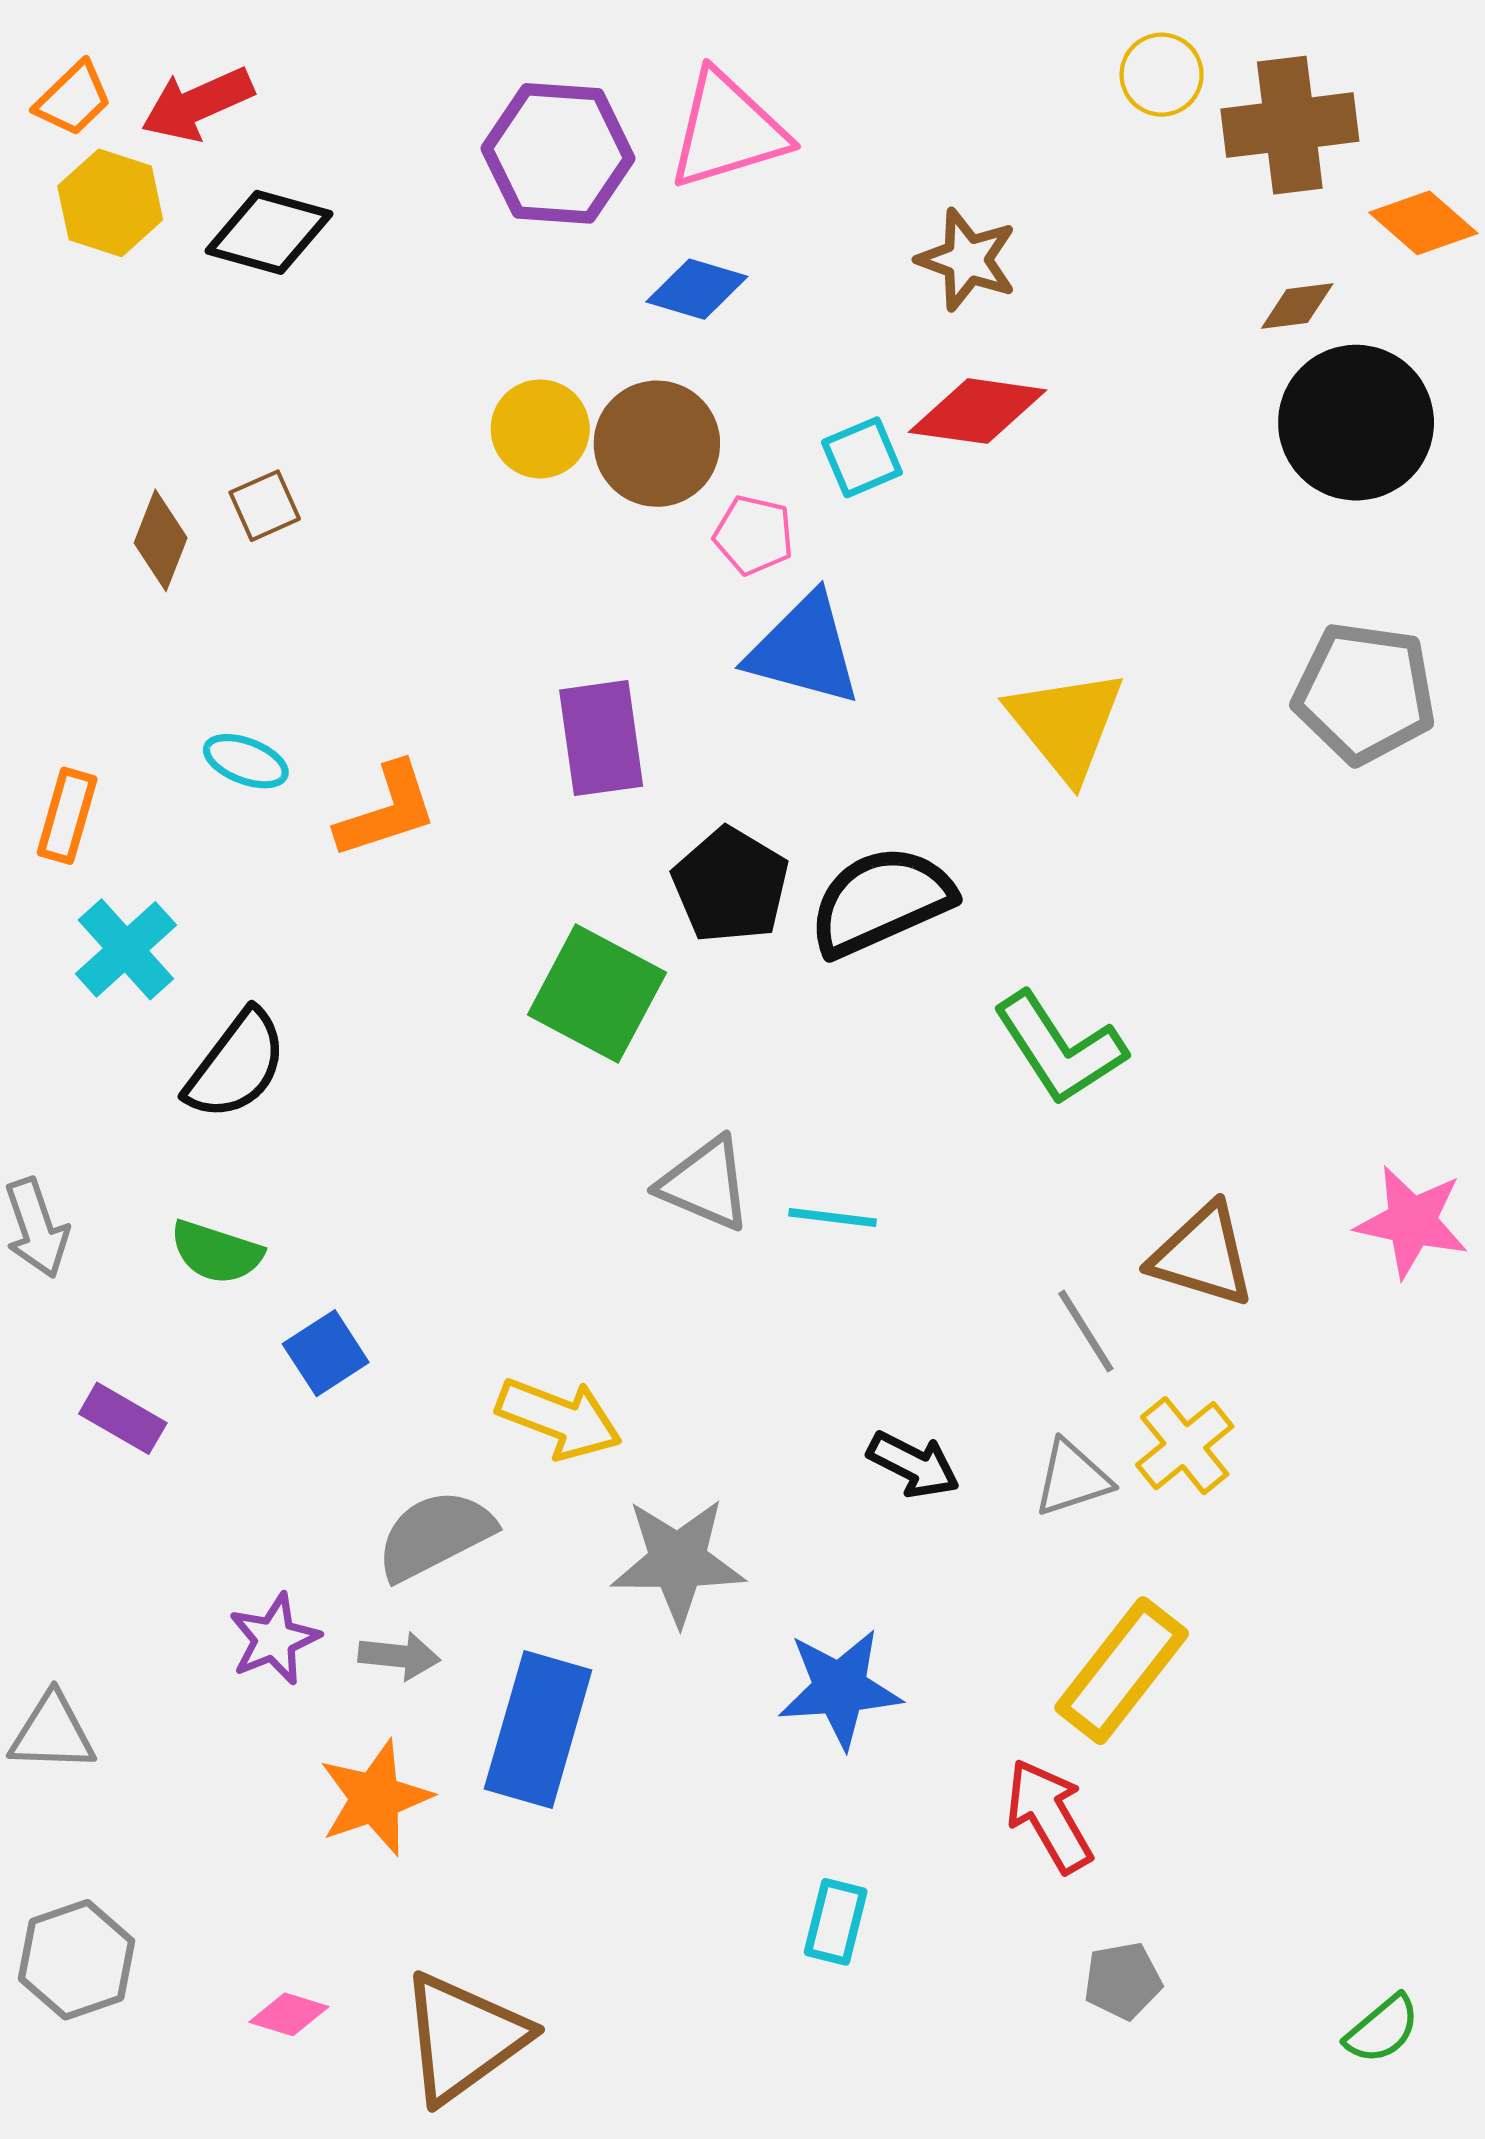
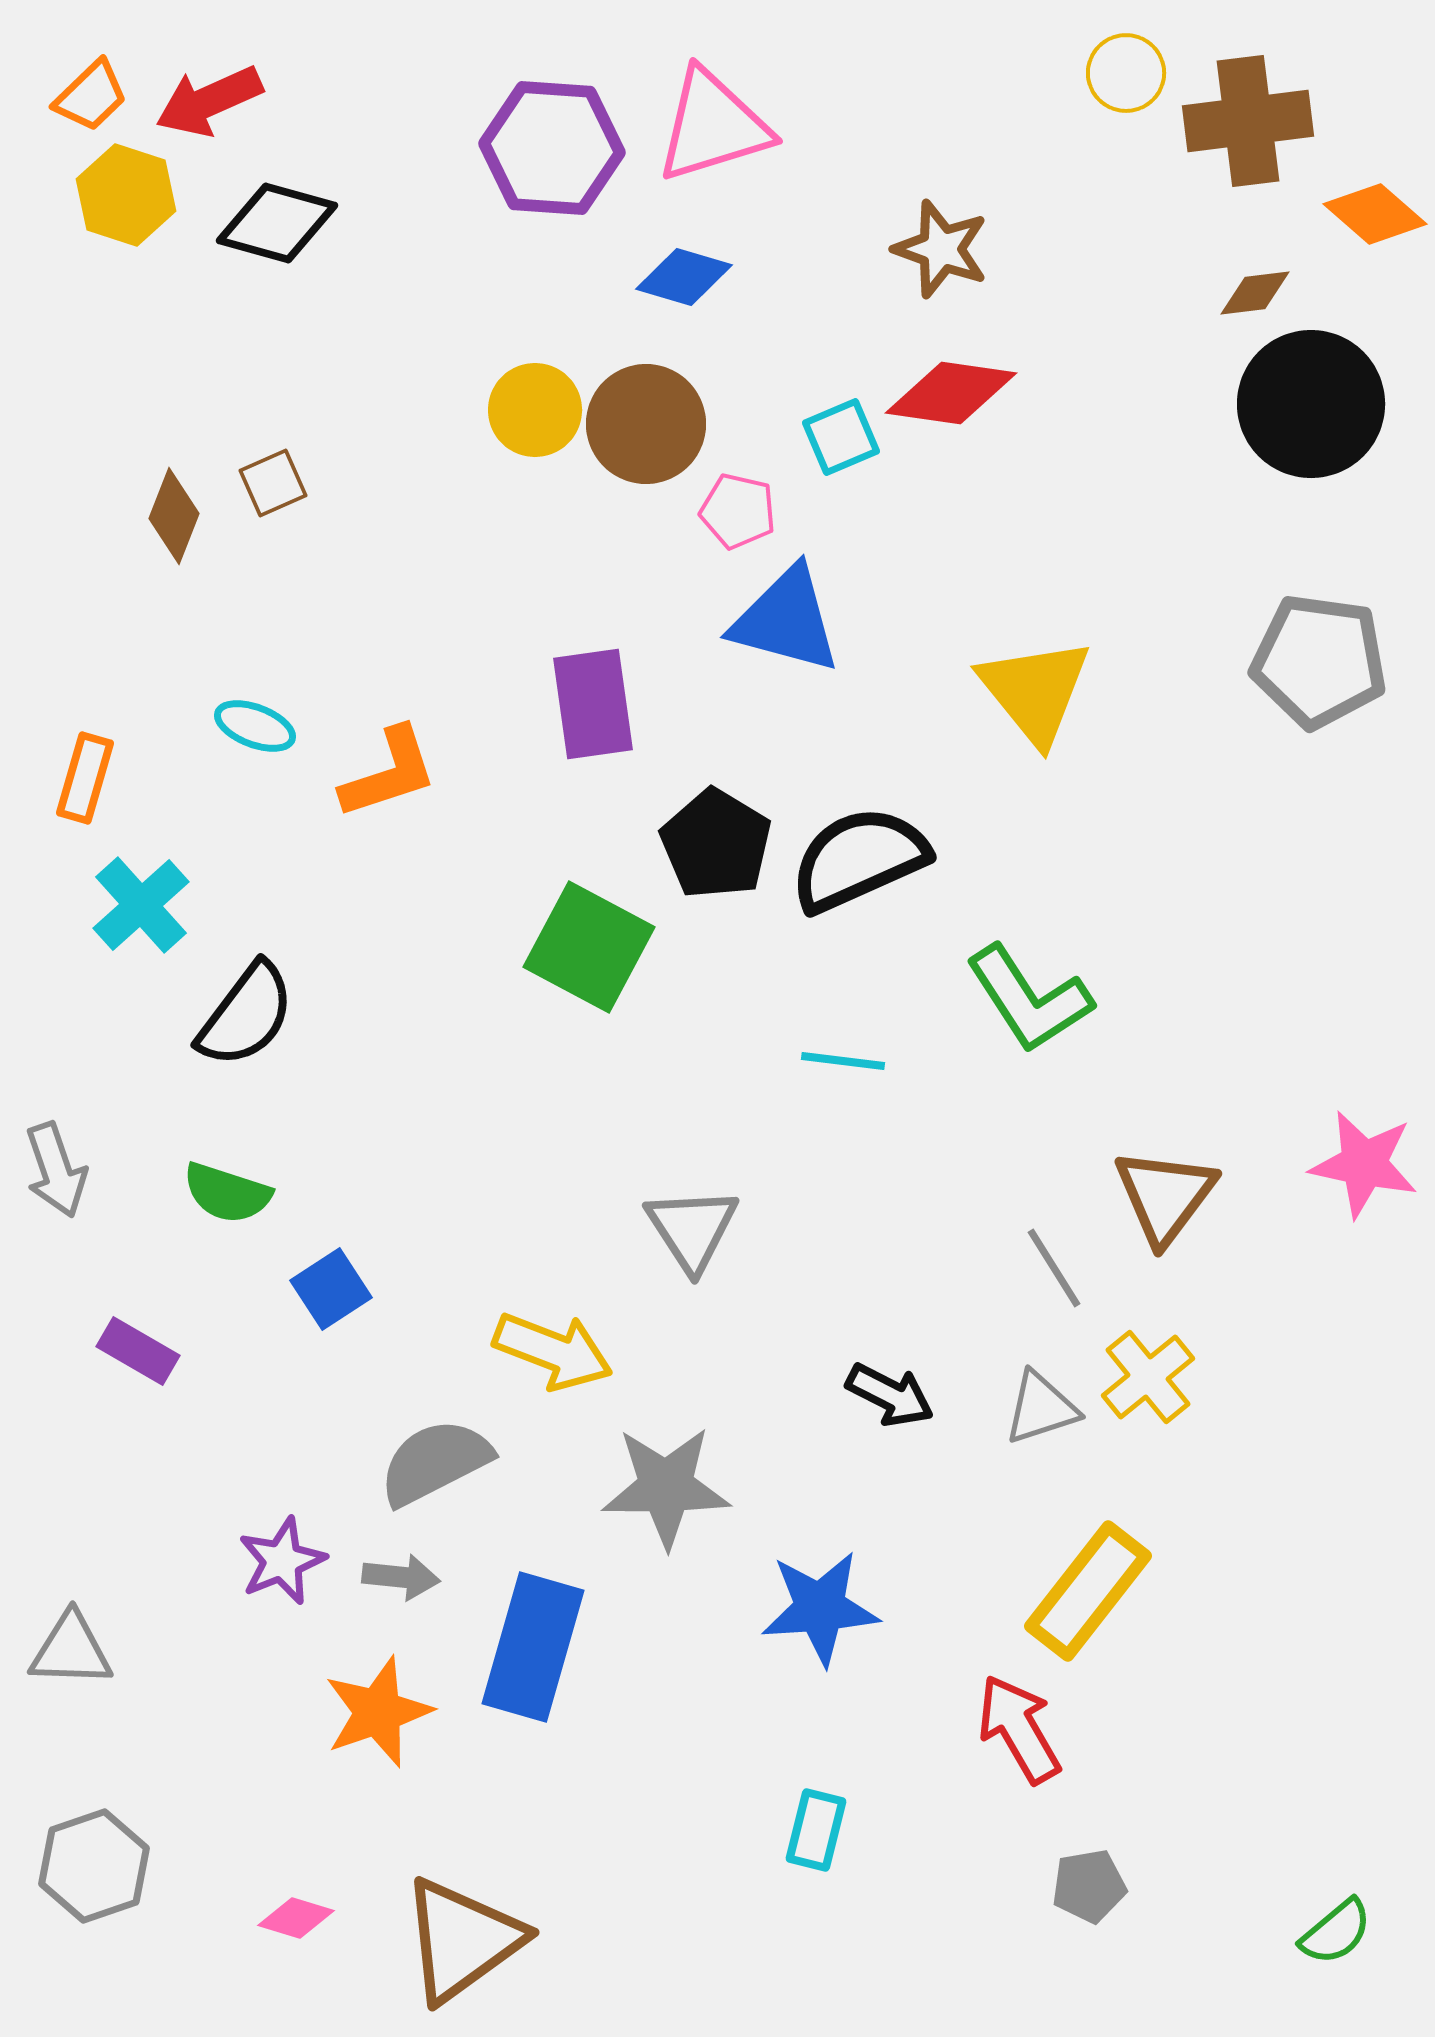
gray triangle: (705, 1184) -> (692, 1229), moved, turned 34
cyan line: (832, 1217) -> (843, 1061), moved
brown triangle: (1203, 1255) -> (1165, 1196), turned 50

